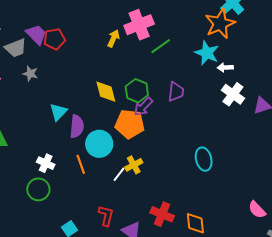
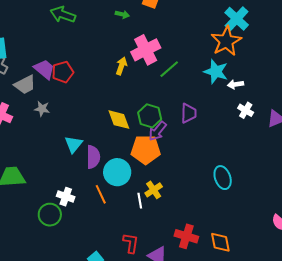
white cross: (233, 94) -> (246, 110), size x0.7
white line: (119, 174) -> (140, 201), turned -42
green circle: (38, 189) -> (50, 215), moved

